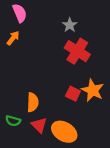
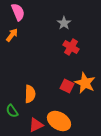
red cross: (77, 51) -> (71, 47), size x0.7
green semicircle: (13, 121) -> (12, 111), turned 40
red triangle: (39, 125) -> (36, 125), moved, turned 49

